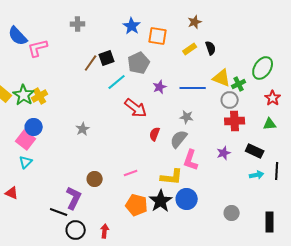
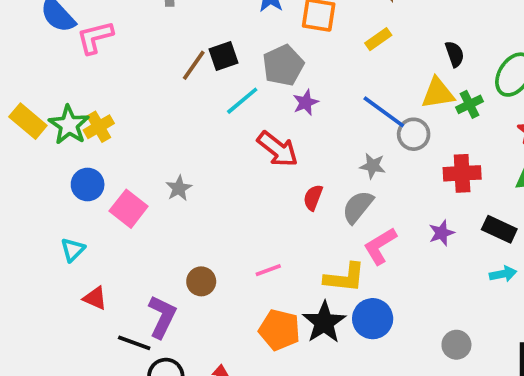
black semicircle: (211, 48) -> (455, 54), moved
yellow triangle: (222, 78) -> (438, 93), turned -30
purple star: (160, 87) -> (306, 103), moved
blue line: (193, 88) -> (384, 112), turned 35
gray circle: (230, 100) -> (414, 134), moved
pink square: (26, 140) -> (129, 209), moved
pink L-shape: (191, 160) -> (380, 246), turned 40
red triangle: (12, 193) -> (95, 298), moved

